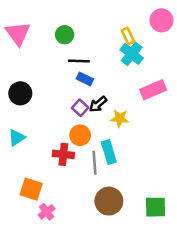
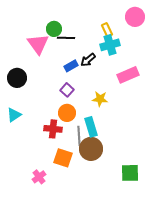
pink triangle: (18, 34) -> (38, 44), moved
cyan cross: (132, 54) -> (110, 45), turned 36
black line: (79, 61) -> (66, 38), moved
blue rectangle: (85, 79) -> (71, 66), turned -56
black arrow: (98, 104) -> (88, 60), moved
orange square: (31, 189) -> (63, 158), moved
brown circle: (109, 201) -> (91, 149), moved

